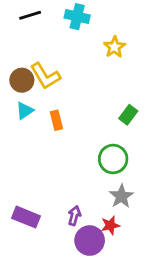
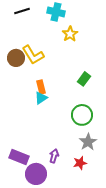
yellow star: (114, 47) -> (70, 34), moved
cyan triangle: (25, 111) -> (41, 98), moved
green rectangle: (128, 115) -> (84, 79), moved
purple circle: (90, 241) -> (36, 174), moved

